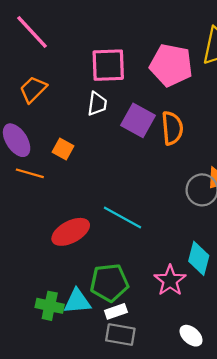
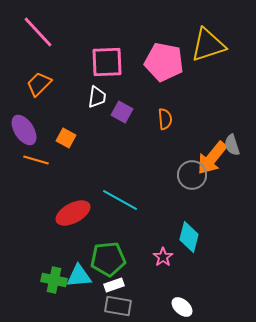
purple square: (138, 120) -> (122, 112), moved, size x0.7
orange semicircle: (172, 128) -> (165, 119), size x0.7
pink star: (170, 280) -> (163, 257), size x0.7

